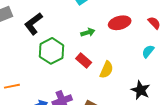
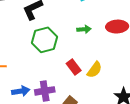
red rectangle: (84, 61) -> (74, 67), moved

